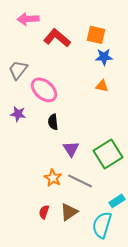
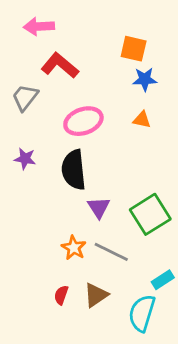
red L-shape: (57, 38) -> (60, 65), moved
pink ellipse: (44, 90) -> (83, 121), moved, turned -60
black semicircle: (53, 122) -> (74, 170), size x1.8

